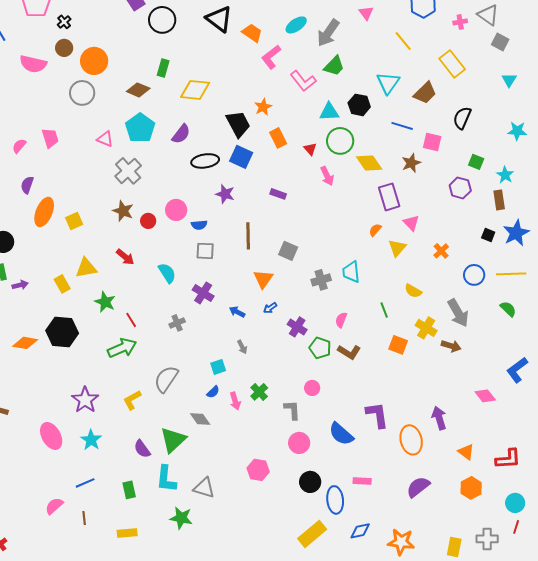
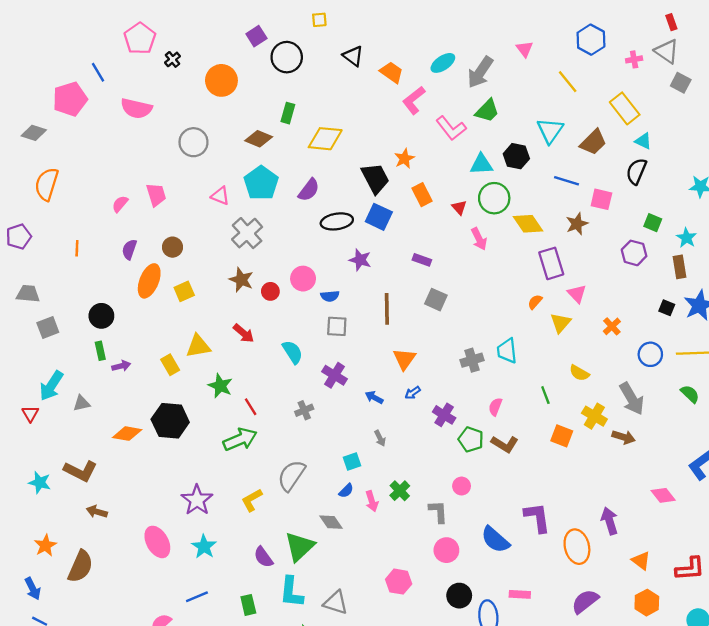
black triangle: (219, 19) -> (353, 56), size x0.7
brown circle: (64, 48) -> (172, 247), moved
orange circle: (94, 61) -> (221, 80), moved
cyan triangle: (509, 80) -> (643, 141), moved, turned -35
gray square: (288, 251) -> (436, 300), moved

